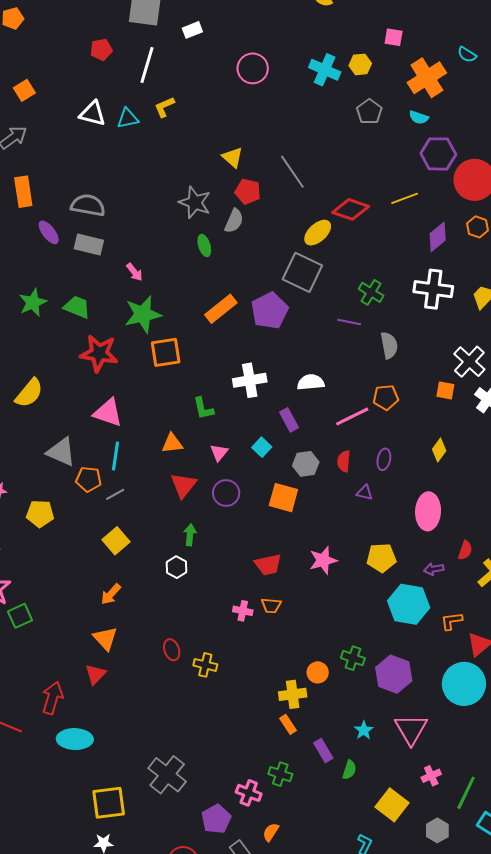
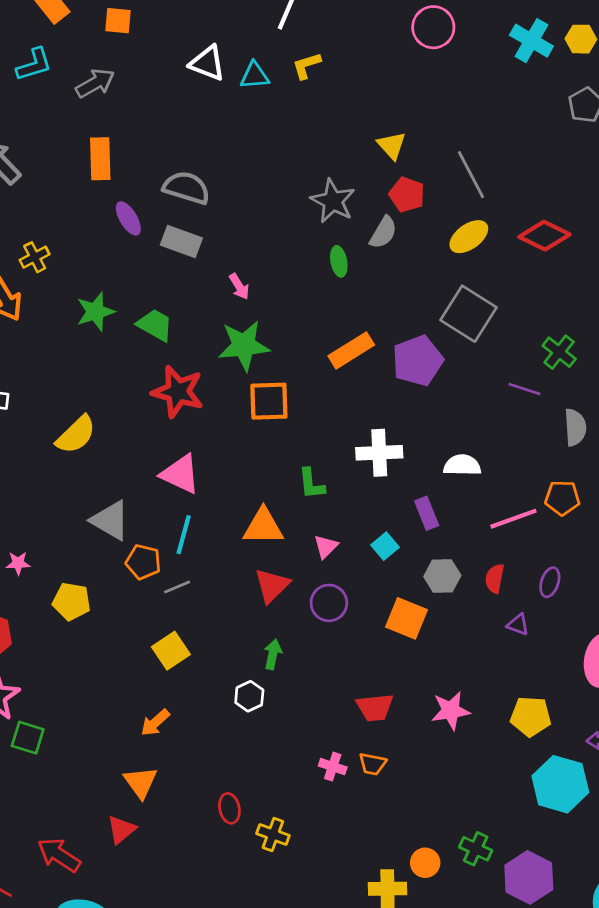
orange square: (24, 90) -> (118, 21), turned 30
yellow ellipse: (318, 233) -> (469, 237), moved
orange triangle: (172, 443) -> (263, 527), size x1.4
green square: (20, 616) -> (28, 738), turned 35
red arrow: (53, 698) -> (59, 855), turned -80

